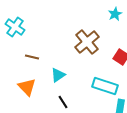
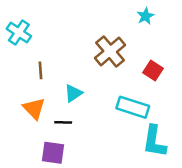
brown line: (32, 57) -> (40, 70), turned 72
black line: (63, 102) -> (63, 122), moved, turned -56

